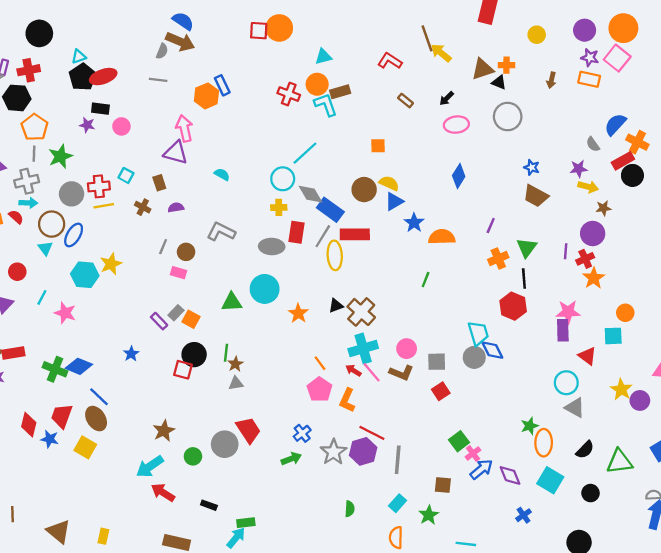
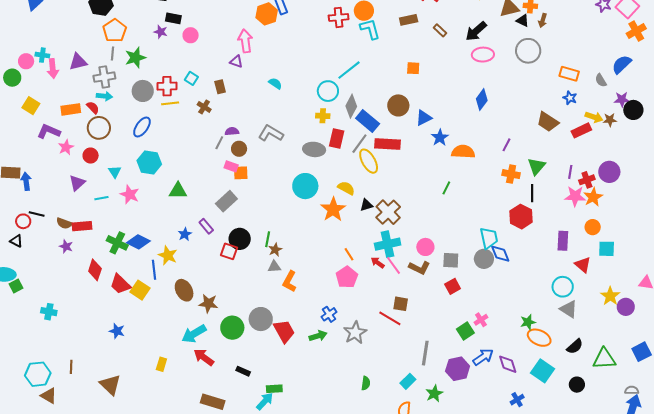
orange rectangle: (589, 79) -> (569, 74), moved
brown arrow: (551, 80) -> (543, 20), moved
brown rectangle: (340, 92) -> (409, 20), moved
red cross: (289, 94) -> (339, 17), turned -30
black arrow: (447, 98) -> (476, 31), size x1.6
orange cross: (637, 142) -> (636, 31), moved, turned 30
purple triangle: (176, 153) -> (236, 62), size x0.6
red rectangle: (623, 161) -> (581, 130), moved
blue star: (532, 167) -> (570, 98), moved
purple star: (579, 169) -> (622, 99), moved
yellow semicircle: (389, 183) -> (346, 188), moved
gray diamond: (310, 194) -> (351, 106), turned 55
purple semicircle: (176, 208) -> (232, 131), moved
brown star: (603, 208) -> (610, 120), moved
brown circle: (52, 224) -> (99, 128), moved
purple circle: (593, 233) -> (609, 172), moved
cyan triangle: (45, 248) -> (115, 172), moved
yellow ellipse: (335, 255) -> (369, 161), turned -30
orange cross: (498, 259) -> (511, 174), turned 30
yellow star: (111, 264) -> (168, 255), moved, turned -30
cyan line: (42, 297) -> (101, 198), moved, turned 48
green triangle: (232, 302) -> (178, 191), moved
pink star: (568, 312) -> (575, 196), moved
gray rectangle: (176, 313) -> (226, 201), size x1.5
orange star: (298, 313) -> (333, 209), size x1.4
orange circle: (625, 313) -> (593, 227), moved
orange square: (191, 319) -> (241, 173), moved, turned -35
purple rectangle: (159, 321) -> (206, 226), moved
blue line: (99, 397) -> (154, 270), turned 36
orange L-shape: (347, 400) -> (290, 281), moved
red trapezoid: (62, 416) -> (120, 284), turned -70
brown ellipse: (96, 419) -> (184, 290), moved
red diamond: (29, 425) -> (95, 270), moved
red trapezoid: (248, 430) -> (284, 331), moved
brown star: (164, 431) -> (208, 303), turned 30
blue star: (50, 439) -> (117, 331), moved
orange ellipse: (544, 443) -> (539, 338), turned -70
yellow square: (85, 447) -> (140, 290), moved
purple hexagon: (363, 451) -> (458, 369), moved
pink cross: (473, 453) -> (481, 320), moved
green circle: (193, 456) -> (232, 328), size x1.5
gray line: (398, 460) -> (425, 353), moved
brown square: (443, 485) -> (401, 304), moved
yellow rectangle: (103, 536) -> (161, 364), moved

